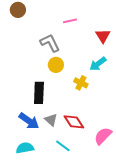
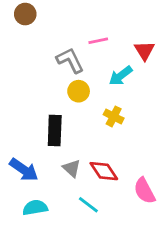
pink line: (70, 21) -> (98, 41), moved
cyan arrow: (98, 64) -> (121, 76), moved
blue arrow: (29, 121) -> (24, 170), moved
pink semicircle: (103, 136) -> (144, 191), turned -72

